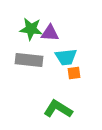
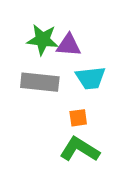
orange square: (74, 73) -> (78, 118), moved

